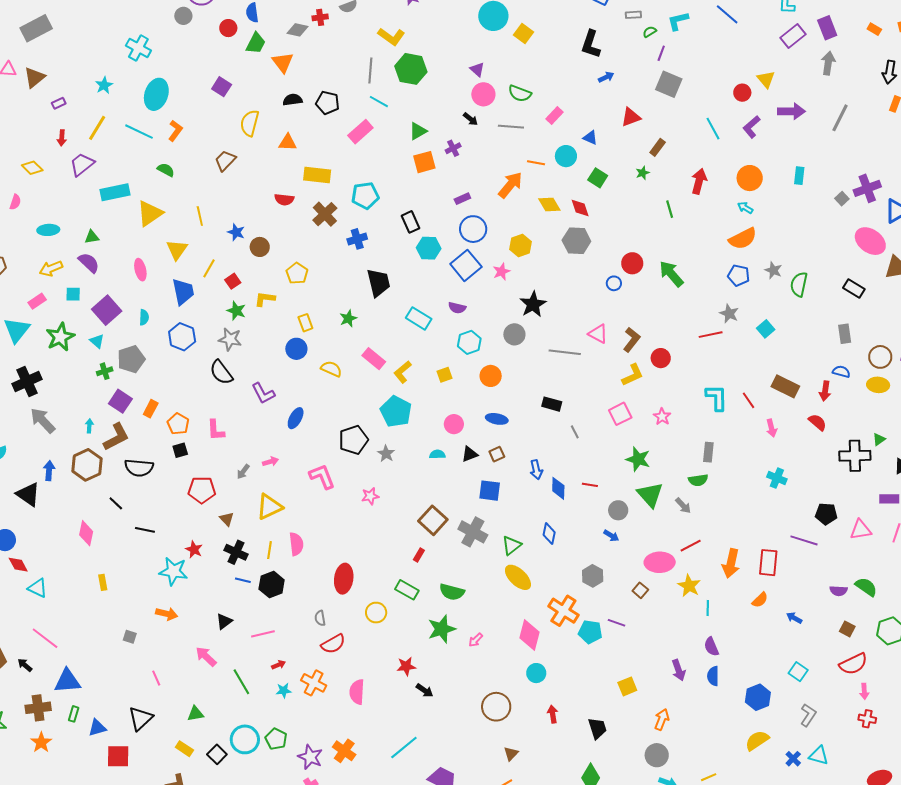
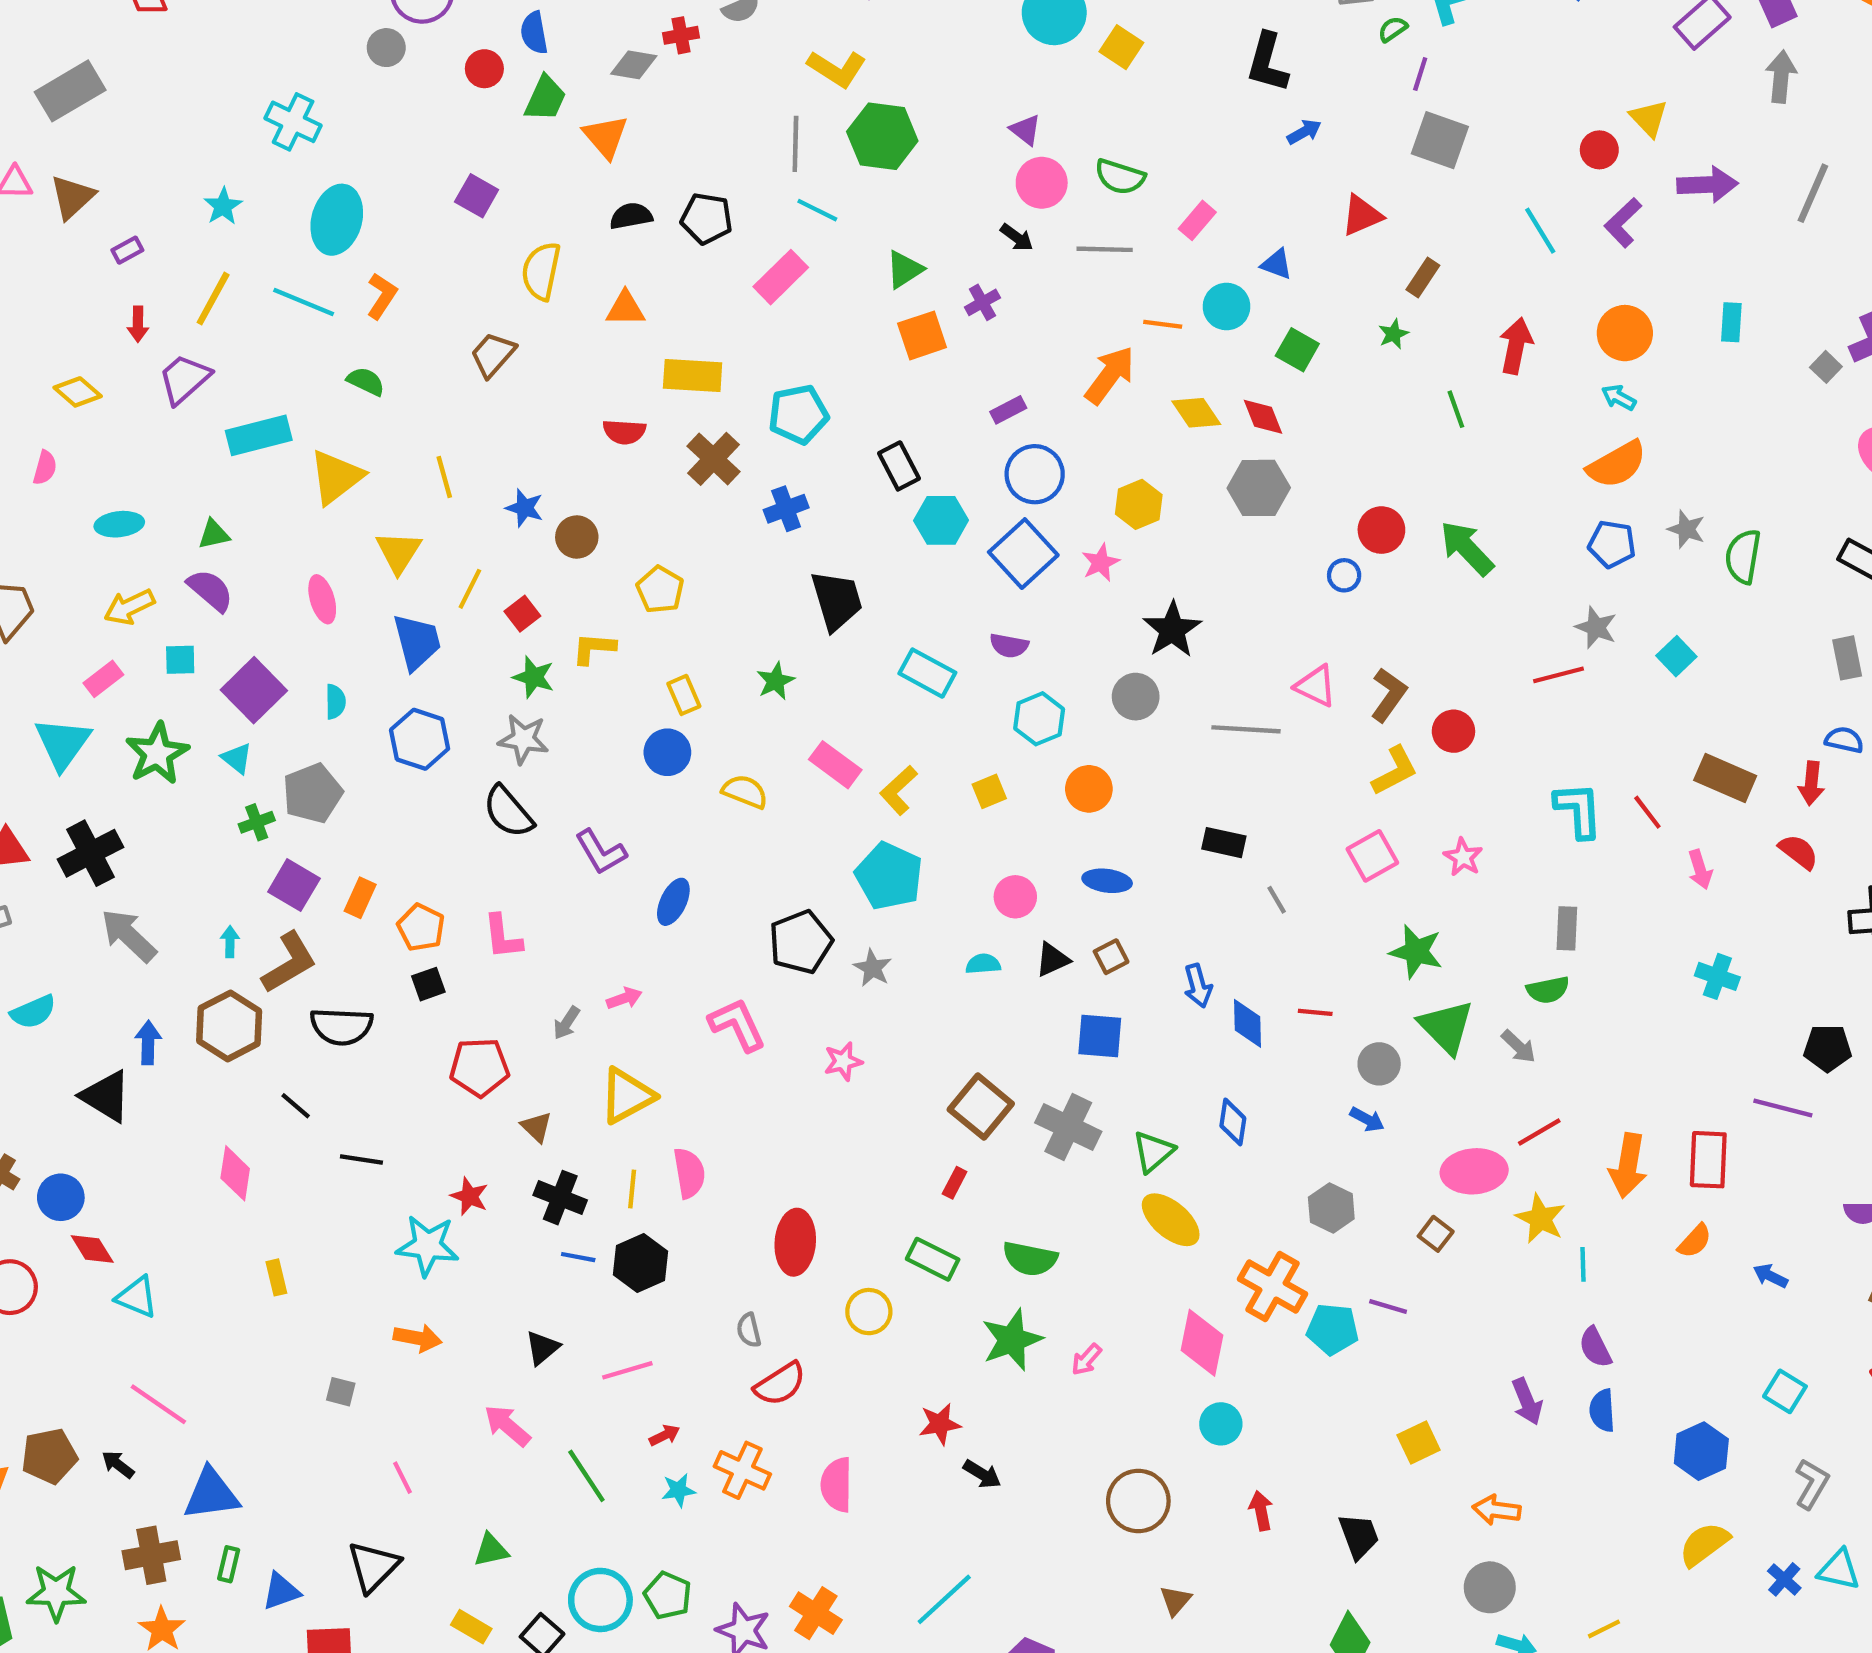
orange arrow: (662, 720) -> (1497, 1510), turned -100

